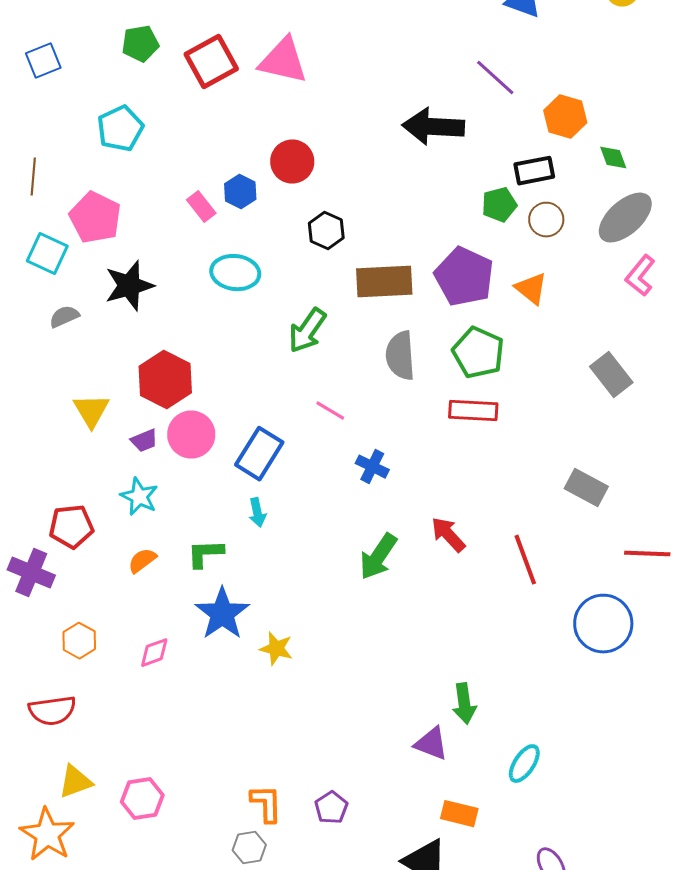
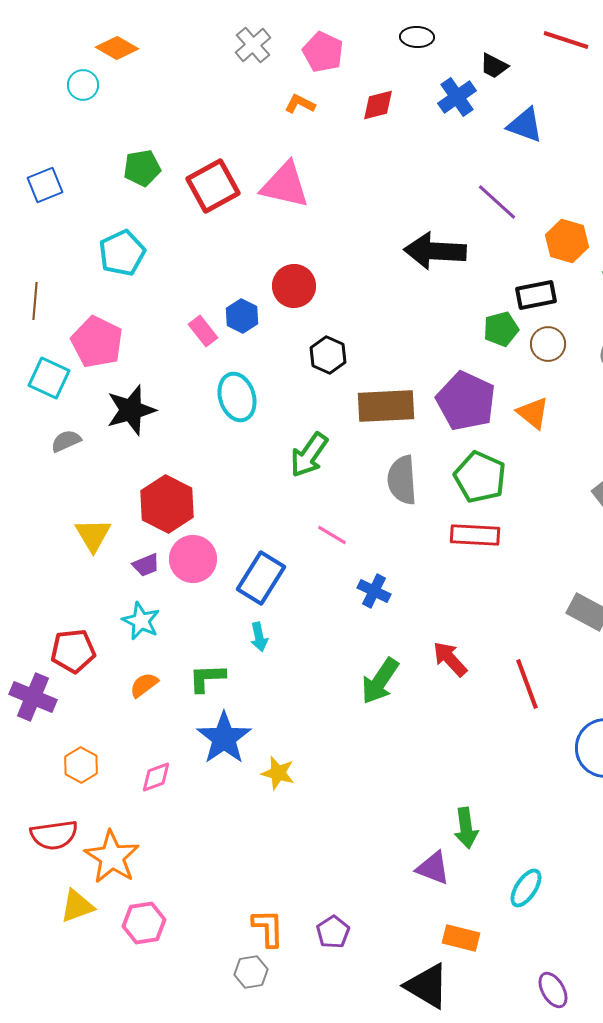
cyan ellipse: (235, 273) -> (237, 397), turned 66
orange star: (47, 835) -> (112, 857), moved

